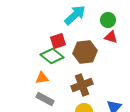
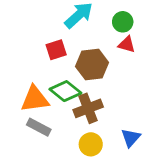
green diamond: (52, 56) -> (65, 91), moved
orange triangle: (42, 78) -> (35, 99), size x1.6

